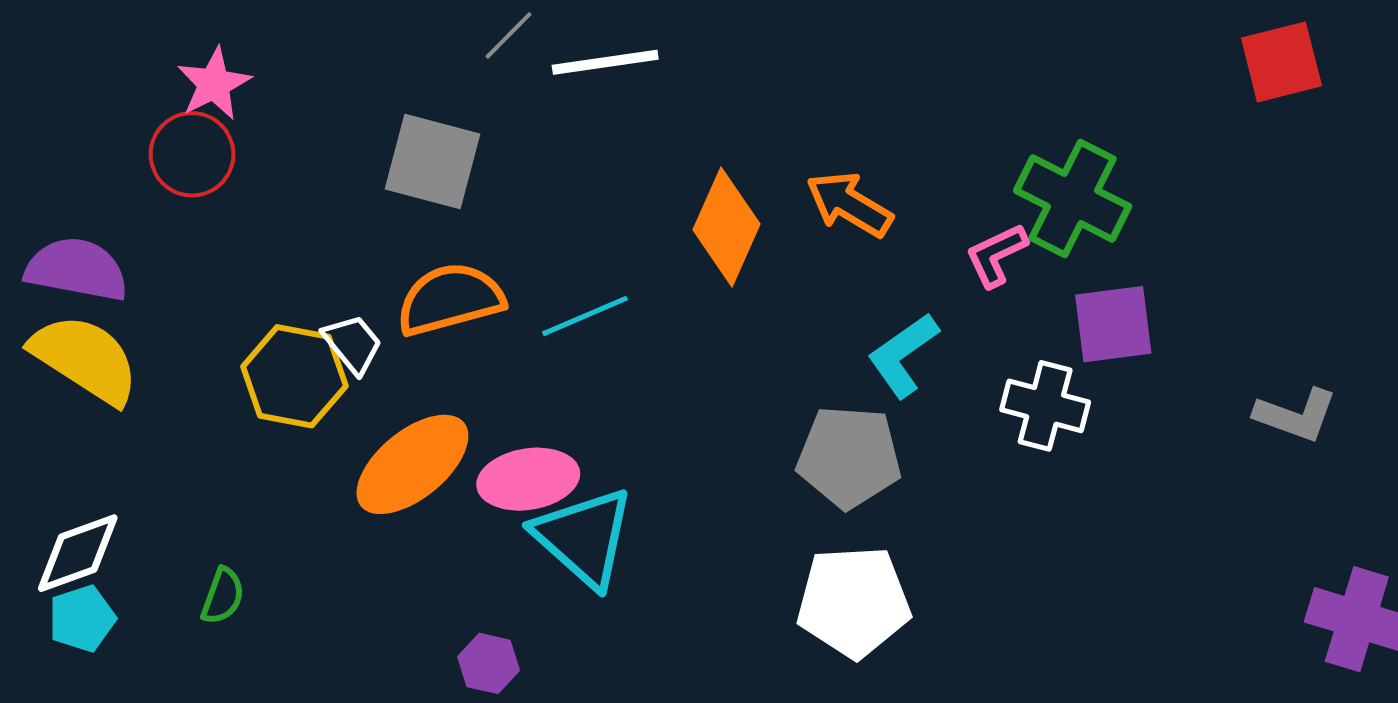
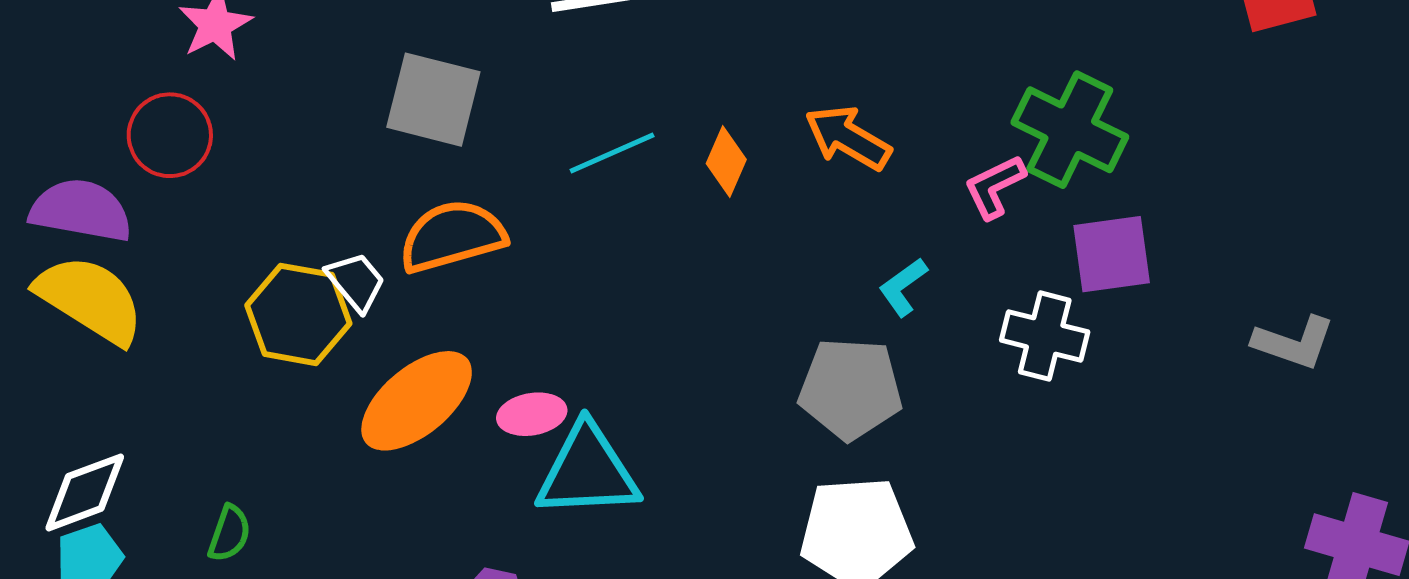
red circle: (192, 154) -> (170, 135), moved
orange diamond: (727, 227) -> (726, 161), size x0.6
cyan line: (585, 316) -> (612, 153), moved
cyan L-shape: (903, 355) -> (903, 287), size x0.7
pink ellipse: (528, 479) -> (532, 414), size x0.7
cyan triangle: (584, 537) -> (588, 471), turned -44

